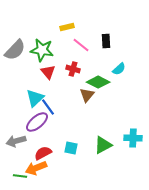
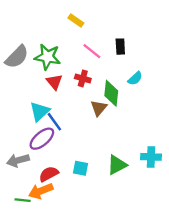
yellow rectangle: (67, 27) -> (76, 20), moved, turned 48
green diamond: (98, 82) -> (111, 93), turned 70

